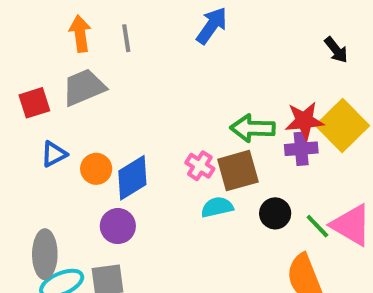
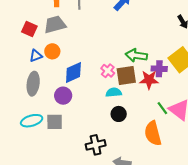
red square: (34, 103) -> (29, 29), turned 35
red star: (304, 121) -> (149, 80), moved
orange circle: (96, 169) -> (52, 51), moved
black circle: (275, 213) -> (119, 114), moved
gray ellipse: (45, 254) -> (33, 84), moved

